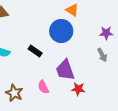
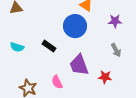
purple star: (106, 33) -> (115, 21), moved
red star: (78, 89) -> (105, 77), moved

